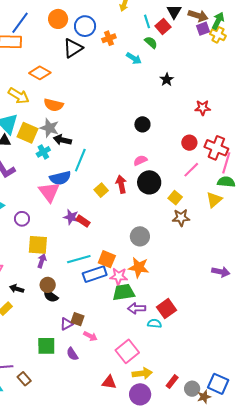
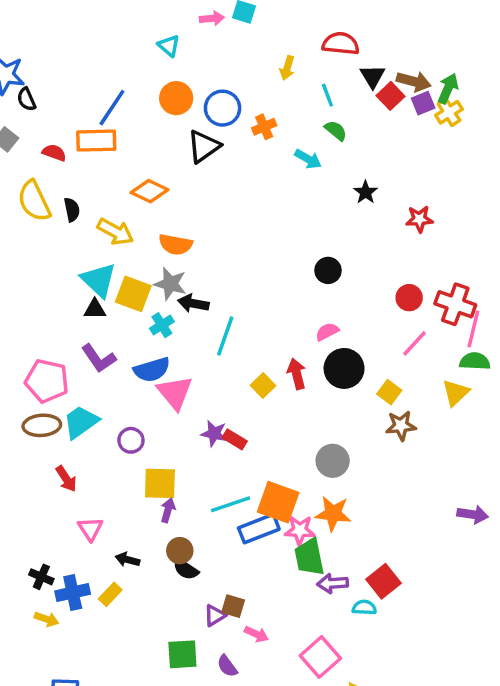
red square: (163, 27) -> (390, 96), moved
yellow cross: (218, 35) -> (449, 112), turned 35
red star: (203, 108) -> (419, 219), moved
blue semicircle: (60, 178) -> (152, 370), moved
orange square: (107, 259) -> (278, 502), size x1.4
green trapezoid: (124, 292) -> (309, 557), turned -90

